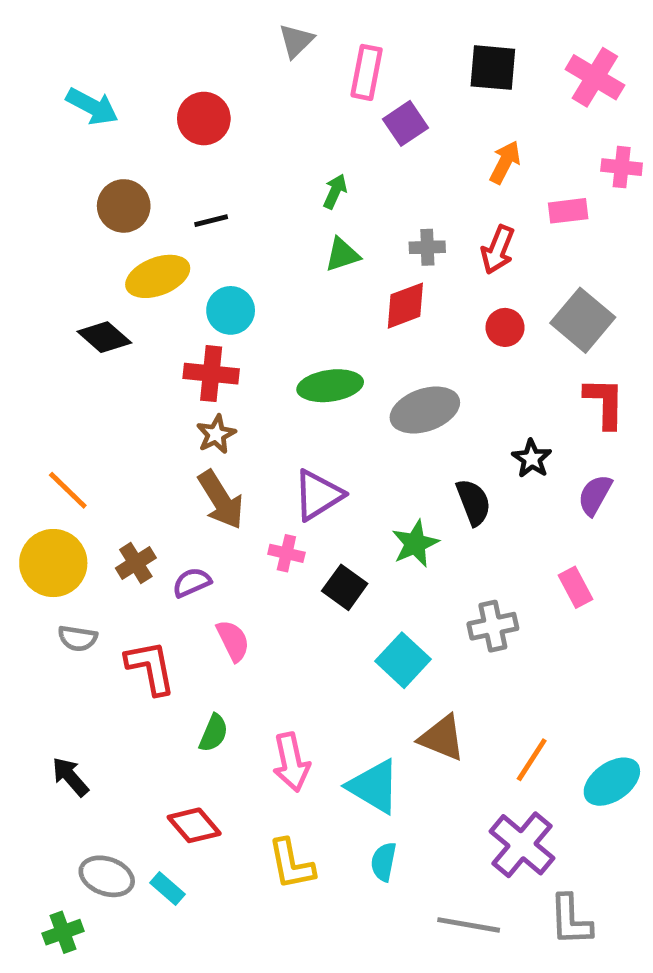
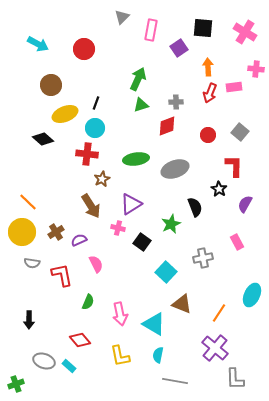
purple square: (405, 123) -> (179, 48), moved
orange arrow: (505, 162) -> (208, 67), turned -30
green arrow: (335, 191) -> (138, 79), size x1.6
black line: (211, 221) -> (96, 103), moved, turned -56
red arrow: (498, 250) -> (210, 93), moved
gray square: (583, 320) -> (240, 132), size x0.7
red L-shape: (605, 403) -> (234, 166), moved
brown star: (216, 434) -> (102, 179), moved
black arrow: (70, 777) -> (29, 320), turned -138
cyan ellipse: (612, 782) -> (252, 295), moved, turned -30
gray line: (469, 925) -> (175, 381), moved
green cross: (63, 932) -> (16, 384), moved

